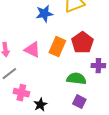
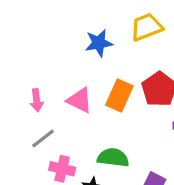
green semicircle: (76, 79) -> (113, 158), moved

